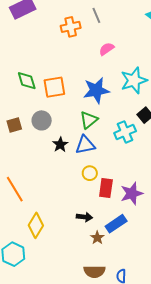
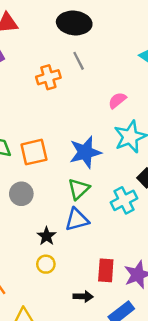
pink semicircle: (107, 49) -> (117, 100), moved
black star: (60, 145) -> (47, 236), moved
yellow circle: (90, 173) -> (46, 264), moved
black arrow: (84, 217) -> (83, 296), moved

